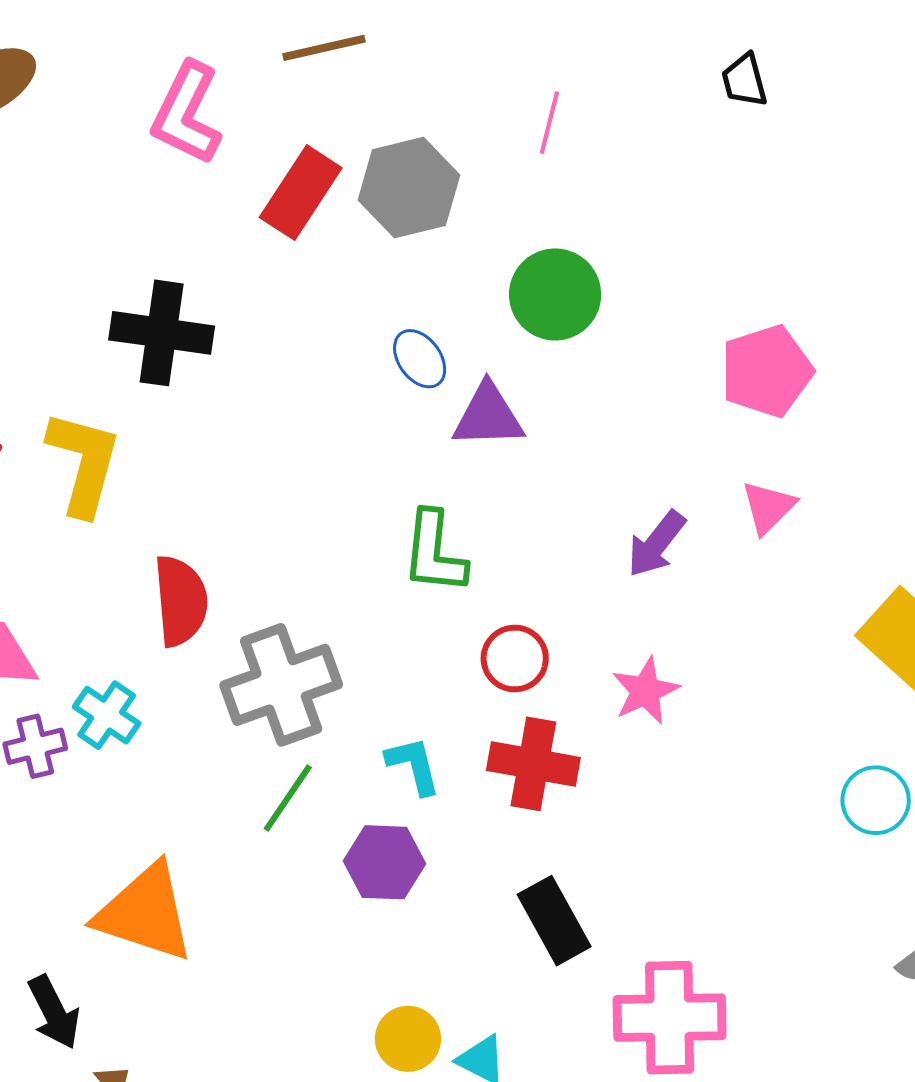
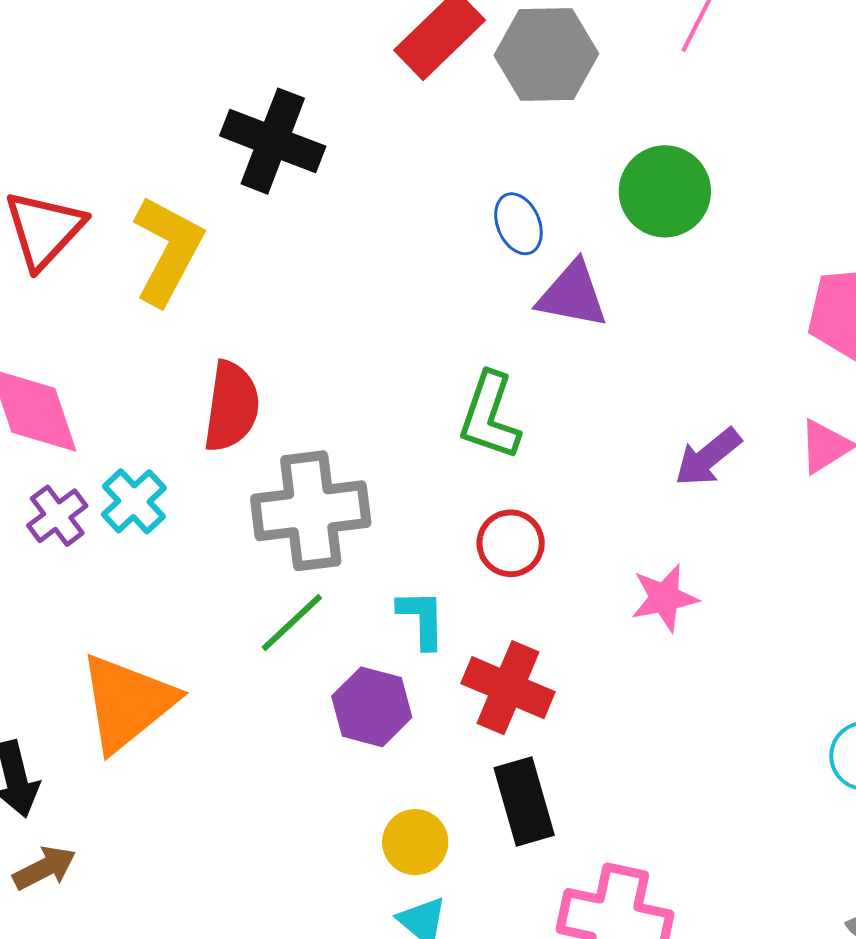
red circle: (515, 659) -> (511, 543), moved
purple cross: (35, 746) -> (57, 516), turned -36
red cross: (533, 764) -> (508, 688), moved
orange triangle: (145, 913) -> (127, 702), turned 50
yellow circle: (408, 1039) -> (415, 842), moved

